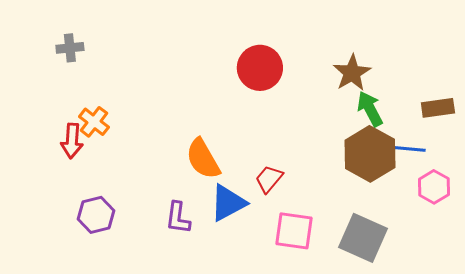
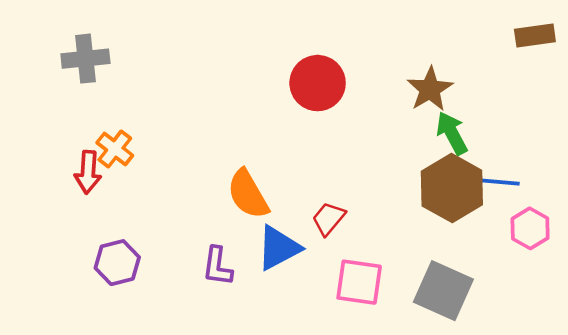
gray cross: (70, 48) -> (85, 59), size x1.4
brown rectangle: (438, 108) -> (535, 35), moved

